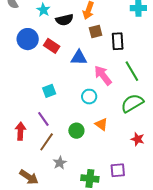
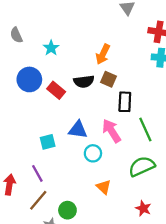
black semicircle: (64, 20) -> (84, 81), moved
brown square: (96, 31) -> (108, 79), turned 32
black rectangle: (118, 41) -> (125, 102), moved
blue triangle: (79, 58) -> (78, 130), moved
green circle: (76, 131) -> (67, 210), moved

